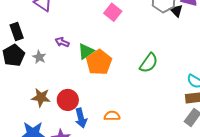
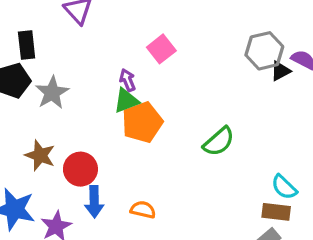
black triangle: (176, 11) -> (280, 71), turned 32
pink square: (113, 12) -> (161, 49), moved
purple arrow: (62, 42) -> (128, 80), moved, turned 32
gray star: (39, 57) -> (52, 93), size x1.5

